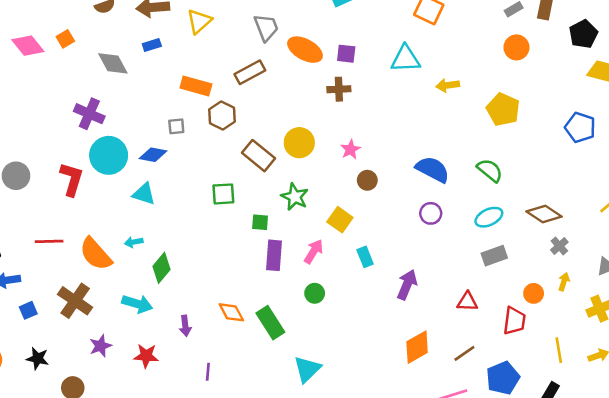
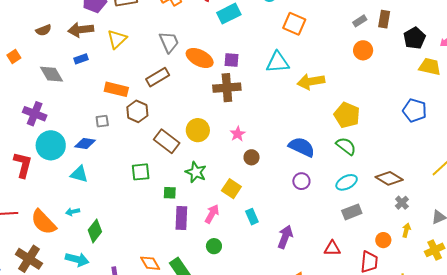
yellow arrow: (448, 85) -> (311, 82), size x1.5
brown cross: (339, 89) -> (227, 88), size x1.5
yellow pentagon: (503, 110) -> (347, 115), moved

